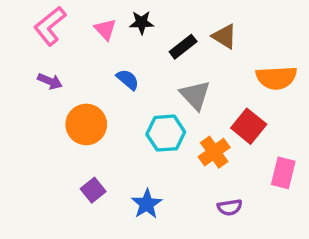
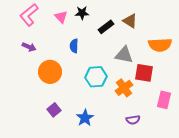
blue semicircle: (128, 80) -> (74, 46), turned -128
gray triangle: (195, 95) -> (124, 55), moved, turned -36
red square: (249, 126) -> (144, 73), turned -30

